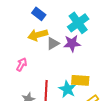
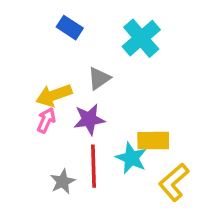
yellow arrow: (38, 35) -> (54, 95), moved
purple star: (72, 43) -> (89, 119), moved

